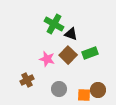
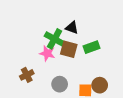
green cross: (54, 24) -> (54, 39), moved
brown square: (68, 55) -> (69, 49), turned -30

